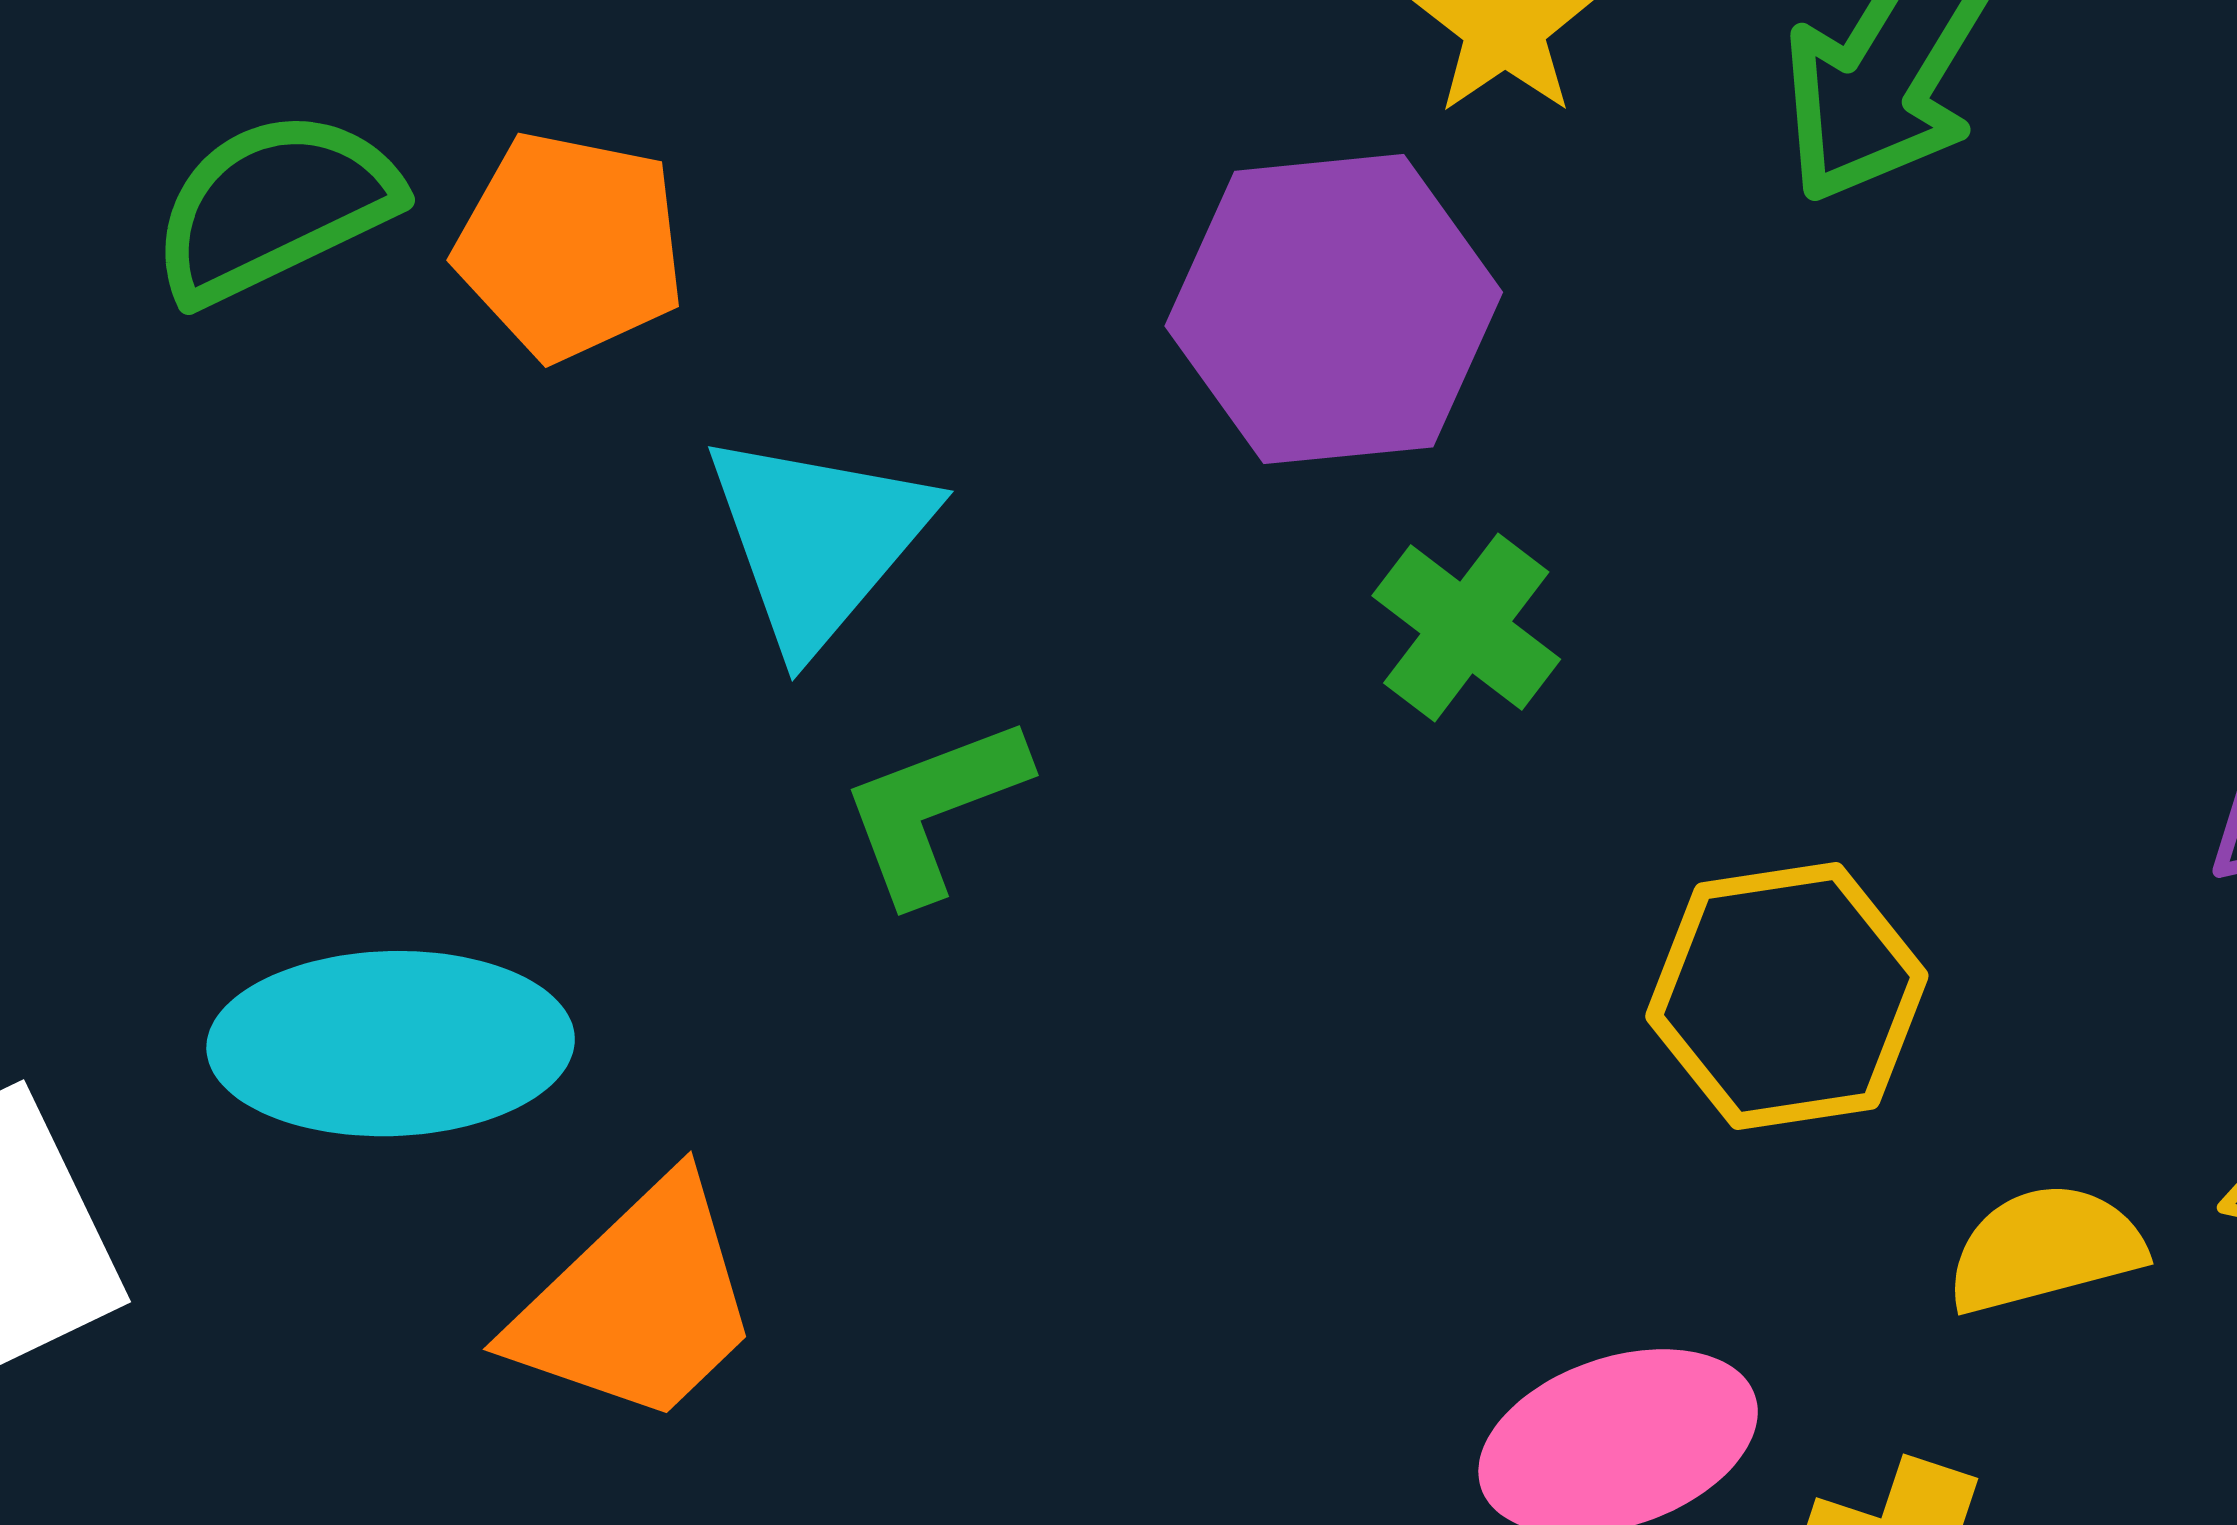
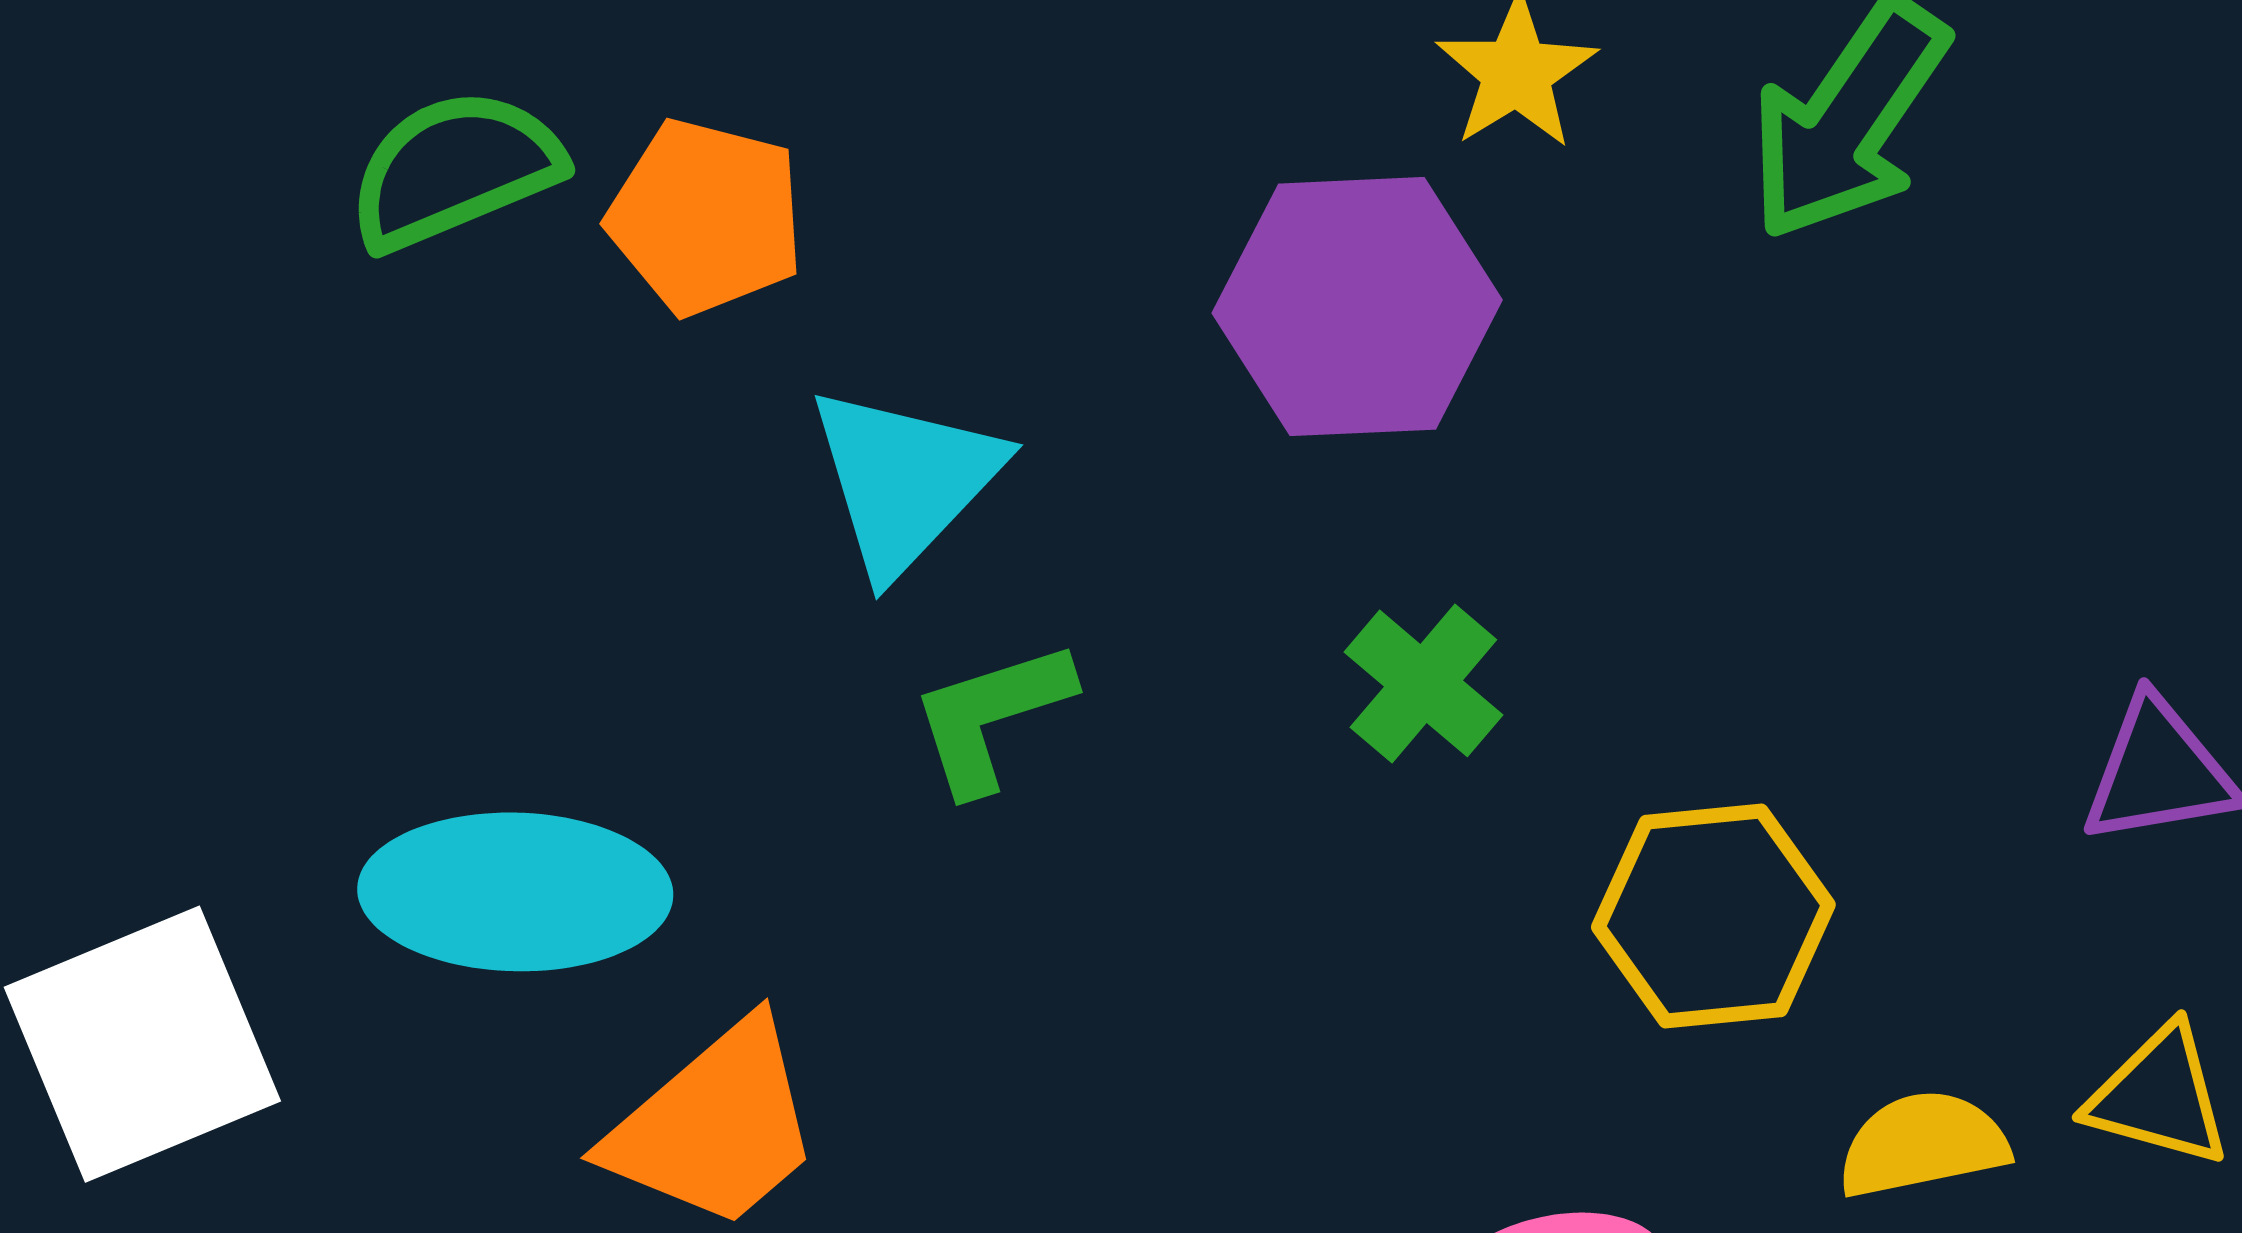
green cross: (1466, 628) -> (1423, 683), moved

